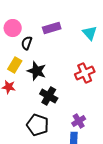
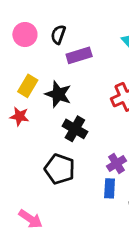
purple rectangle: (52, 28) -> (79, 55), moved
black semicircle: (27, 43) -> (58, 35), moved

